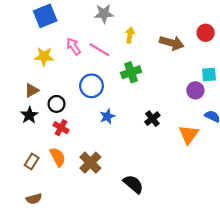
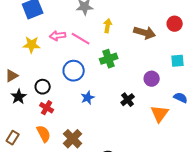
pink arrow: (73, 46) -> (58, 36), turned -63
brown triangle: (32, 90) -> (12, 76), moved
purple circle: (195, 90) -> (152, 79), moved
brown rectangle: (32, 162) -> (13, 138), moved

